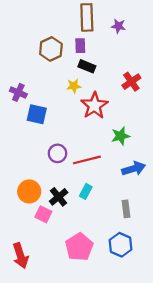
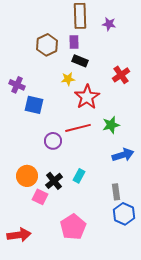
red line: (87, 160) -> (78, 128), moved
blue hexagon: (121, 245) -> (124, 214), moved
red arrow: (20, 256) -> (19, 235), turned -80

